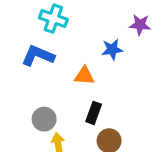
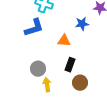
blue L-shape: (38, 56) -> (34, 28), turned 140

